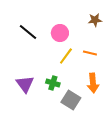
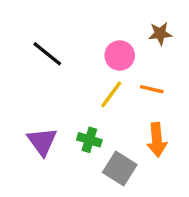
pink circle: (60, 33) -> (120, 56), moved

